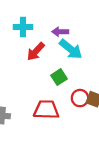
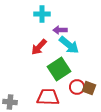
cyan cross: (23, 27) -> (42, 14), moved
green square: (59, 77) -> (59, 69), size x1.6

